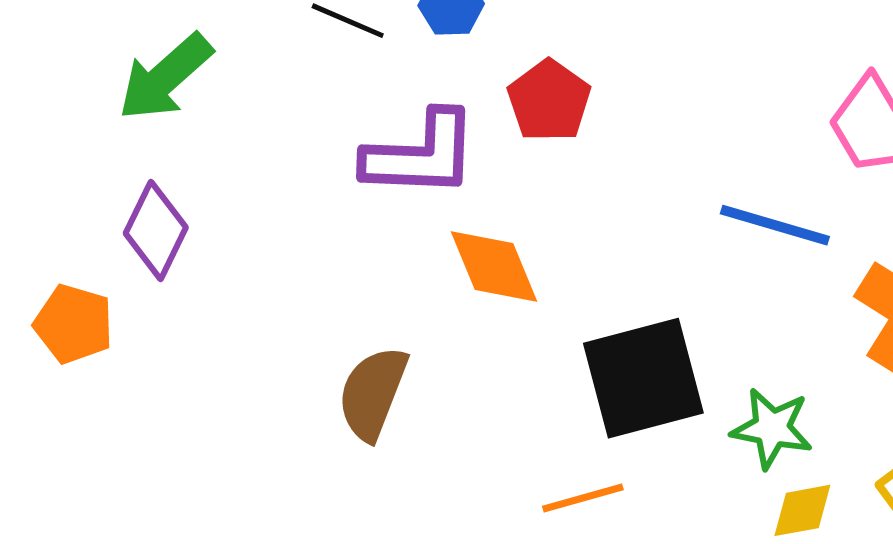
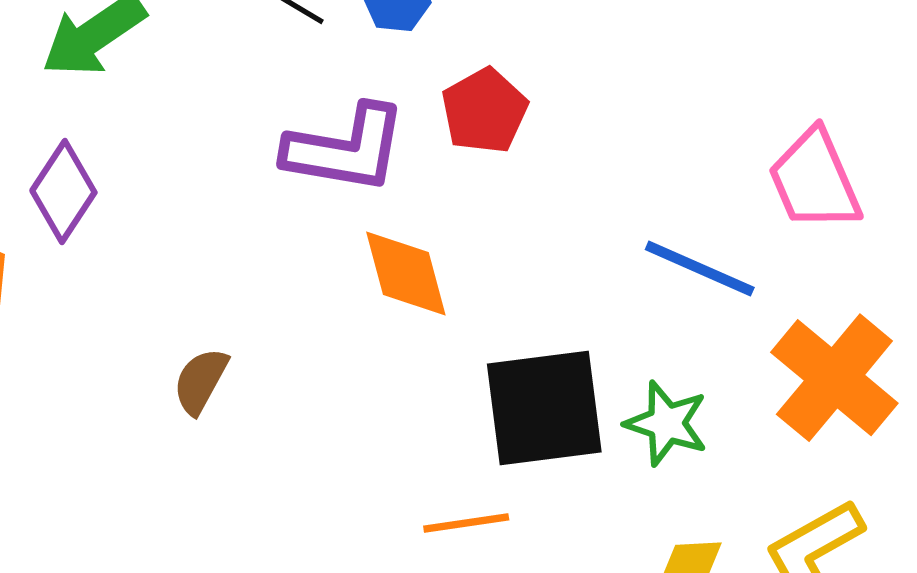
brown semicircle: (373, 393) -> (201, 381), moved, size x0.7
green star: (772, 428) -> (667, 423), moved

